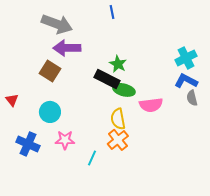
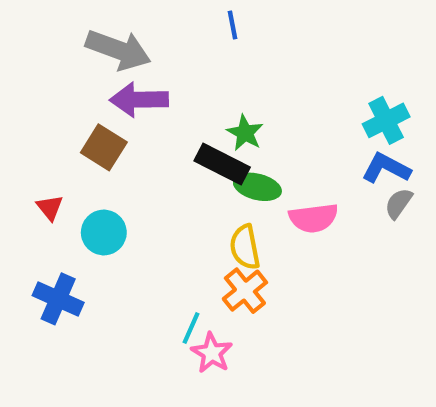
gray semicircle: (192, 98) -> (399, 203), turned 49
red triangle: (12, 100) -> (50, 208), moved
pink star: (65, 140) -> (212, 353), moved, turned 30

